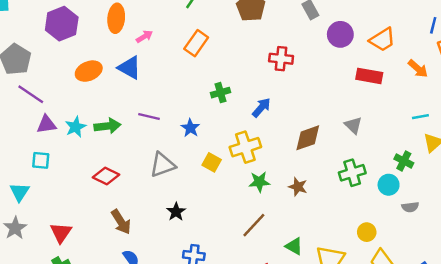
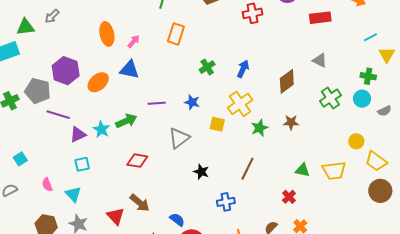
purple hexagon: (62, 24) -> (66, 71), moved
red cross: (281, 59) -> (253, 13), moved
brown arrow: (121, 222) -> (140, 203), moved
brown line: (254, 225) -> (247, 169), moved

